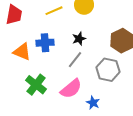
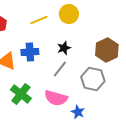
pink semicircle: (71, 89) -> (56, 98), turned 55

